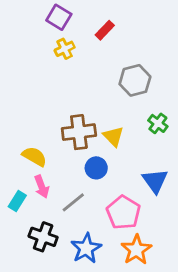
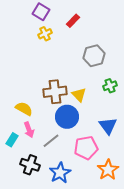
green cross: (158, 123) -> (110, 86), turned 32
blue circle: (96, 168) -> (67, 117), size x1.5
pink pentagon: (123, 212) -> (86, 148), turned 30
orange star: (136, 250) -> (108, 170), moved

